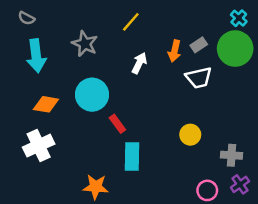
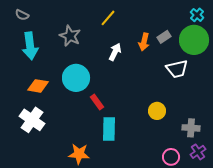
white trapezoid: (199, 78) -> (177, 69), moved
white cross: (39, 146) -> (32, 120), turned -30

